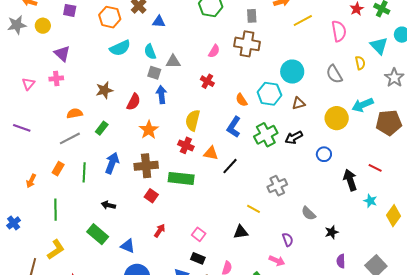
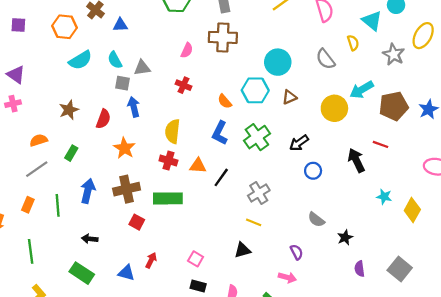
black arrow: (294, 137) -> (299, 143), moved
blue circle: (324, 154) -> (313, 171), moved
red line: (375, 168) -> (381, 144), moved
black arrow: (350, 180) -> (356, 160), moved
gray cross: (277, 186) -> (259, 193), moved
blue triangle: (128, 246) -> (126, 273), moved

